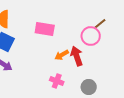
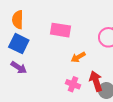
red arrow: (77, 56) -> (96, 81), moved

